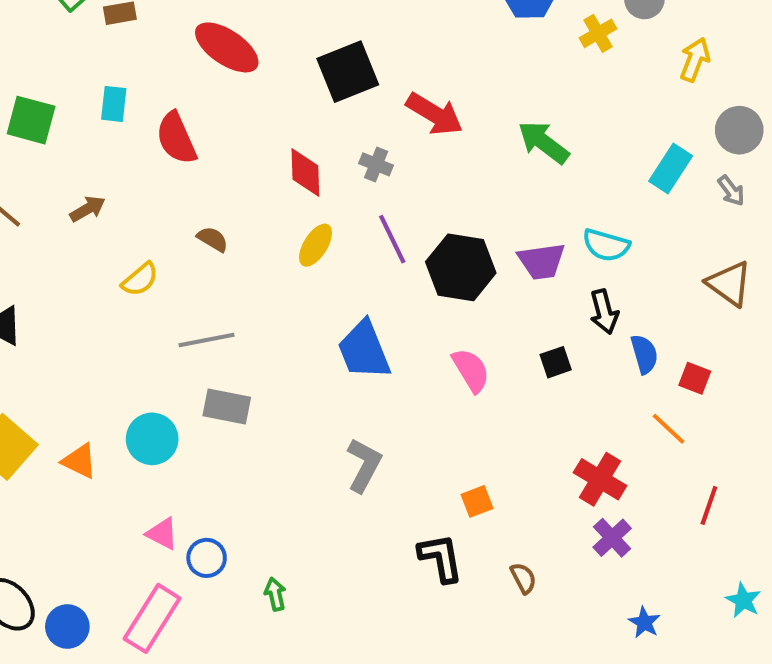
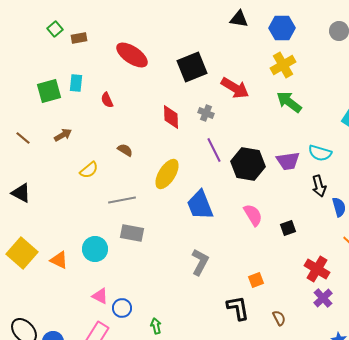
yellow cross: (598, 33) -> (283, 65), moved, size x1.4
green square: (31, 120) -> (49, 91), moved, turned -30
red semicircle: (176, 138) -> (107, 100), size x0.6
yellow ellipse: (316, 245) -> (167, 174), moved, size x1.4
black square: (556, 362) -> (288, 228), moved

